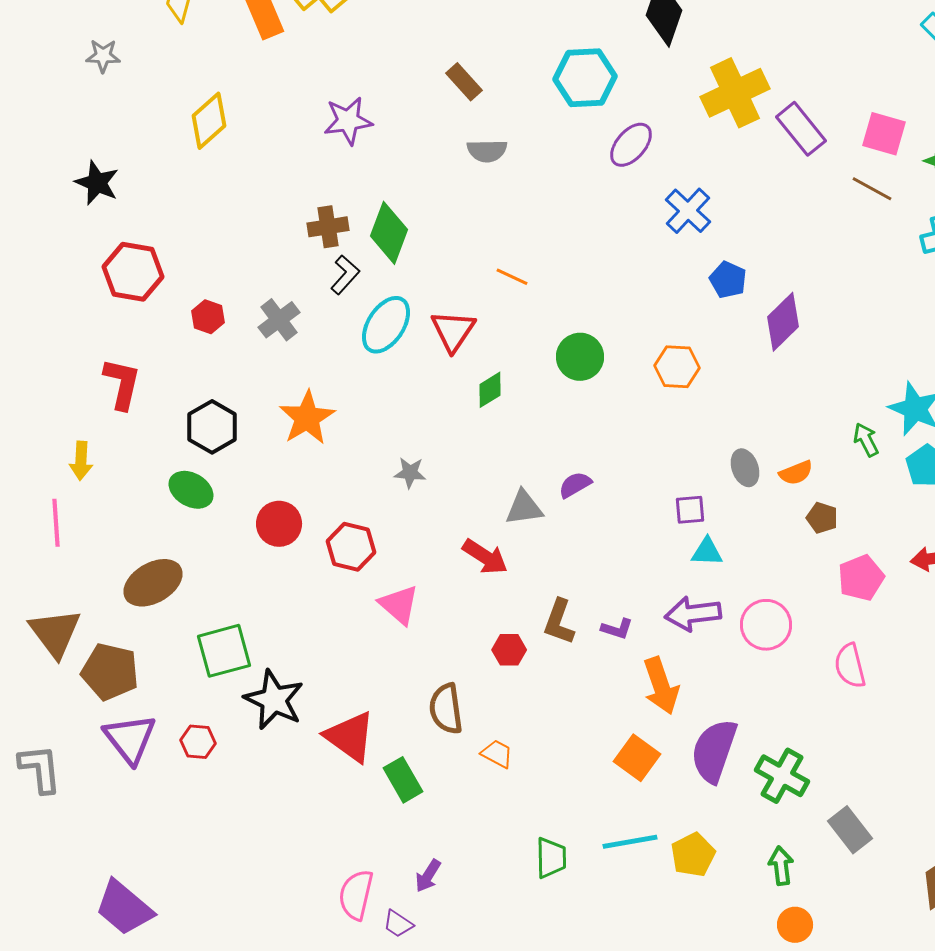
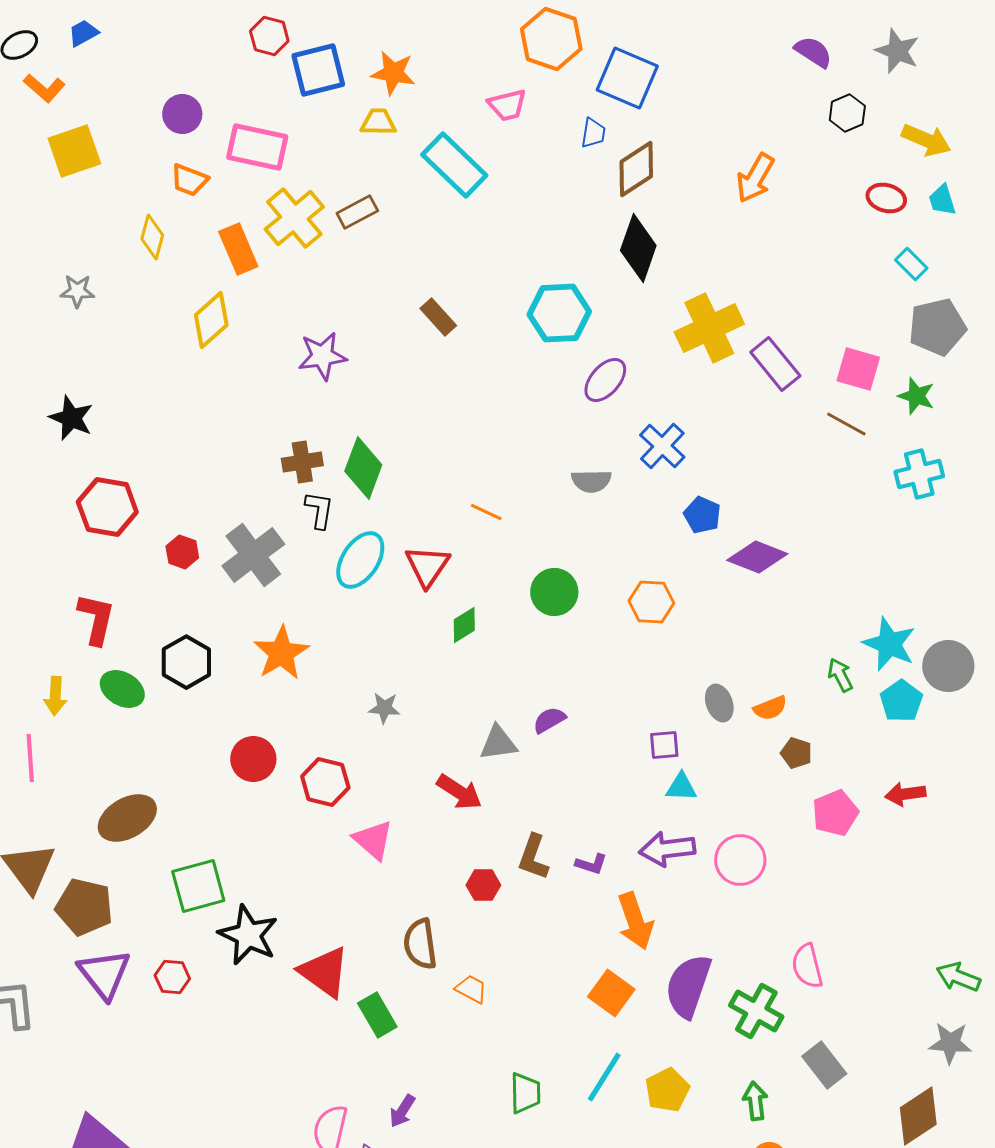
yellow diamond: (209, 121) -> (211, 320), moved
gray semicircle: (487, 151) -> (591, 481), moved
black L-shape: (345, 275) -> (319, 510), turned -33
gray cross: (279, 320) -> (253, 555), size x1.5
purple diamond: (783, 322) -> (757, 557), turned 66
green ellipse: (191, 490) -> (122, 689), moved
pink semicircle: (850, 666) -> (807, 966), moved
cyan line: (630, 842) -> (604, 1077), turned -48

